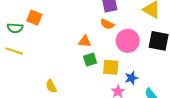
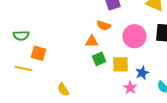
orange square: (34, 18) -> (38, 53), moved
orange semicircle: (107, 24) -> (104, 25), moved
yellow line: (14, 51) -> (24, 68), moved

